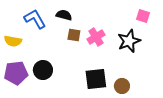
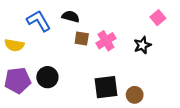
pink square: (143, 16) -> (158, 18), turned 32
black star: (129, 41) -> (142, 45), size x0.7

